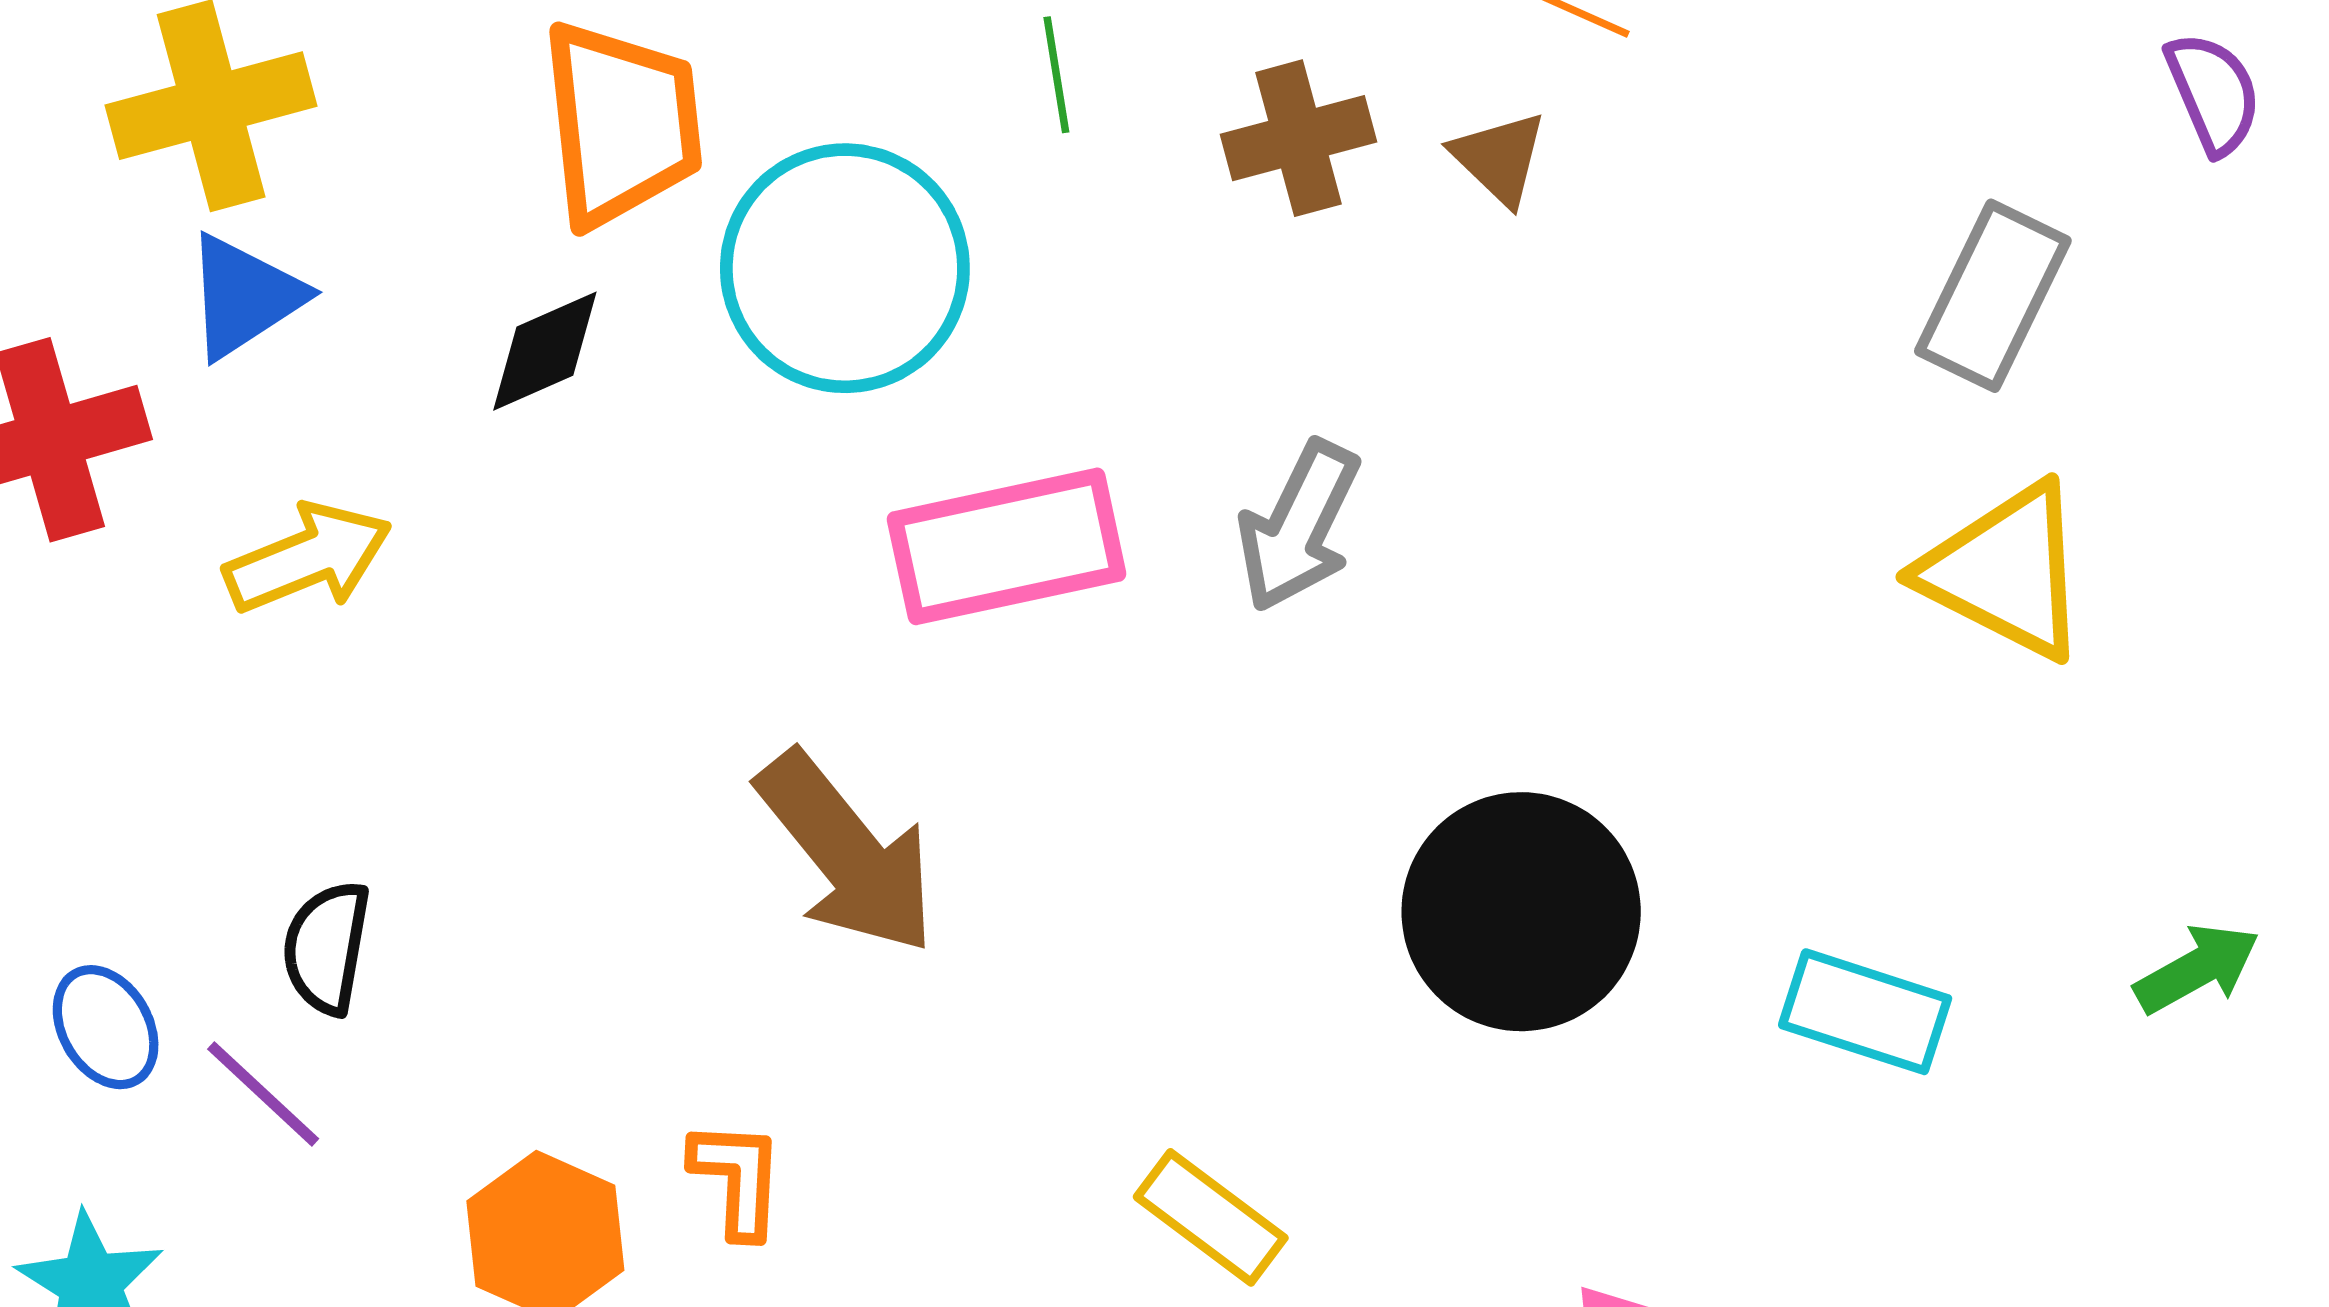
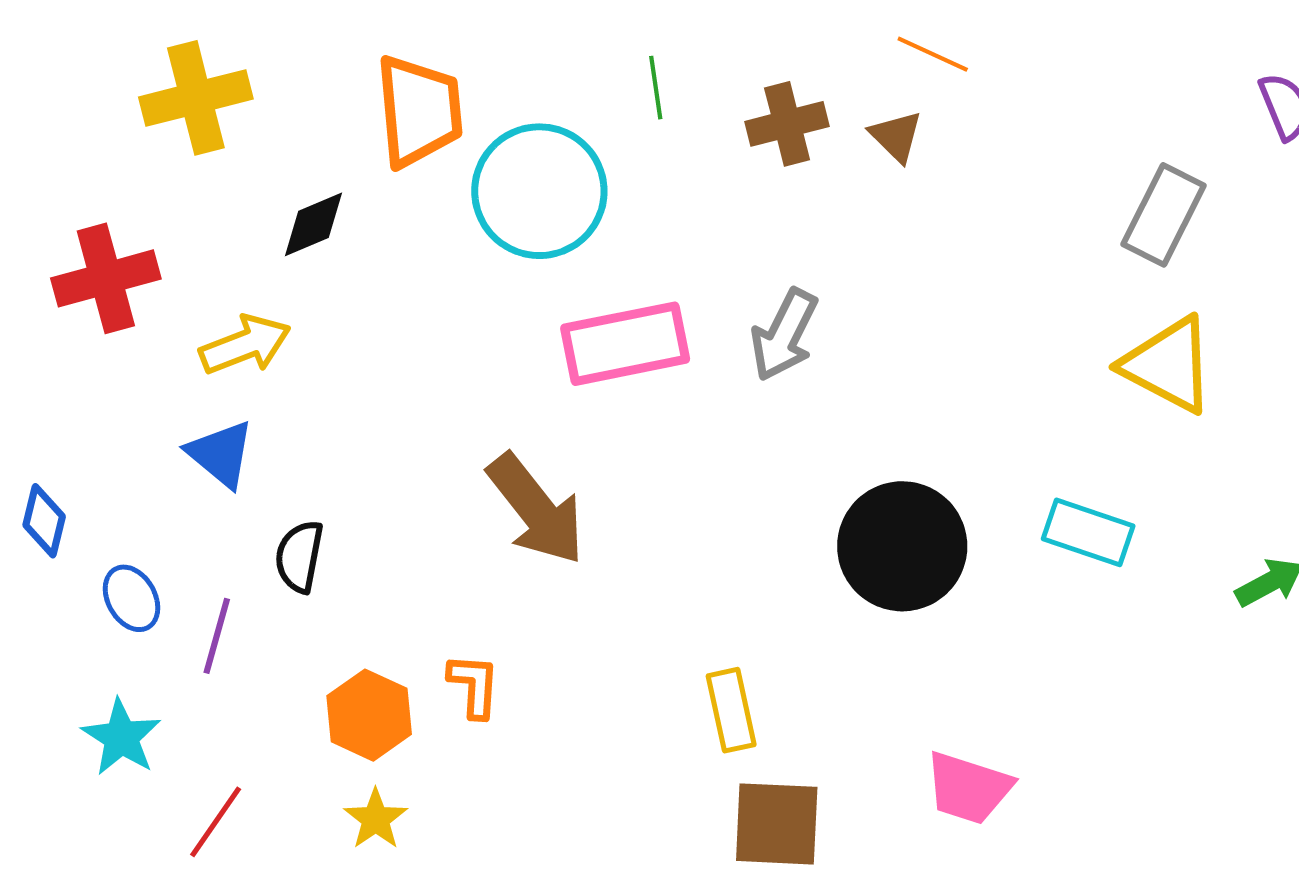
blue triangle: (244, 296) -> (221, 454), moved, turned -48
black diamond: (545, 351) -> (314, 224), moved
black semicircle: (327, 947) -> (299, 556), moved
cyan rectangle: (1865, 1012) -> (1088, 532), moved
purple line: (263, 1094) -> (217, 636), turned 62
yellow rectangle: (1211, 1217) -> (731, 710), turned 40

